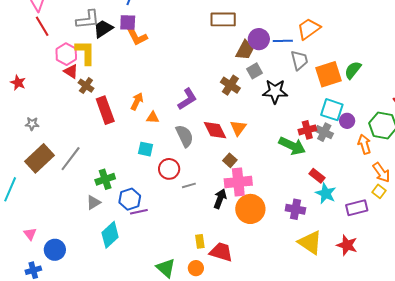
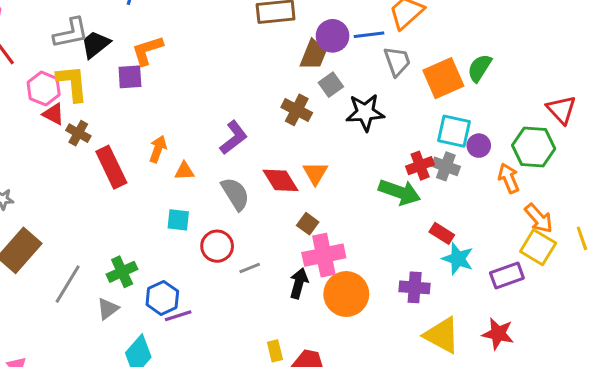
purple square: (128, 22) -> (130, 77), moved
orange L-shape: (137, 36) -> (147, 50), turned 105
gray line: (71, 159) -> (68, 284), moved
yellow square: (379, 191) -> (538, 247), size x1.6

